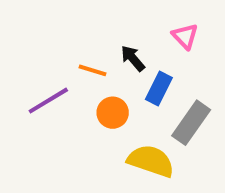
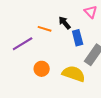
blue rectangle: (159, 89) -> (78, 38), turned -42
orange circle: (113, 113) -> (42, 69), moved

